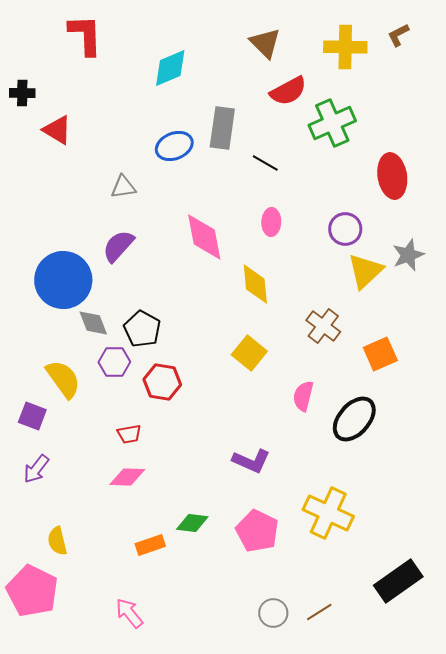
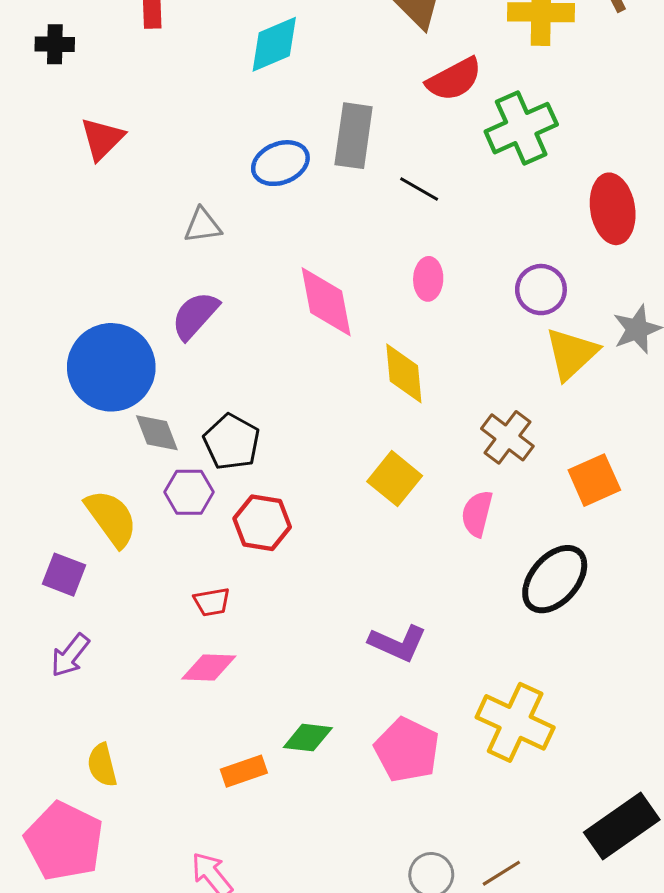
black cross: (22, 93) -> (55, 44), moved
red triangle: (57, 130) -> (102, 139), turned 44
pink semicircle: (303, 396) -> (477, 514), moved

